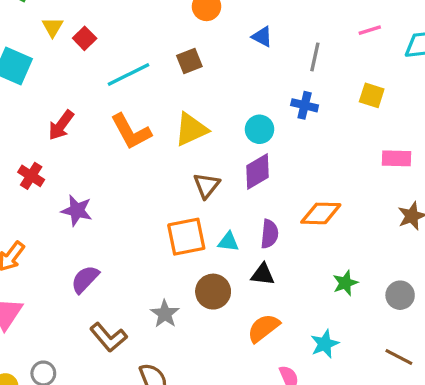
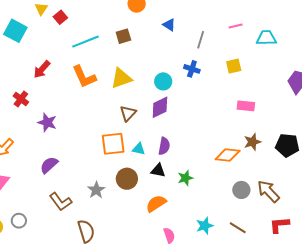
yellow square: (372, 95) -> (234, 66), turned -35
orange diamond: (321, 213) -> (228, 155), moved
green star: (345, 283) -> (185, 178), moved
cyan star: (325, 344) -> (205, 226), moved

